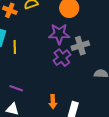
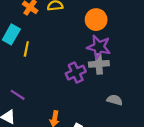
purple star: (59, 34) -> (99, 47), moved

